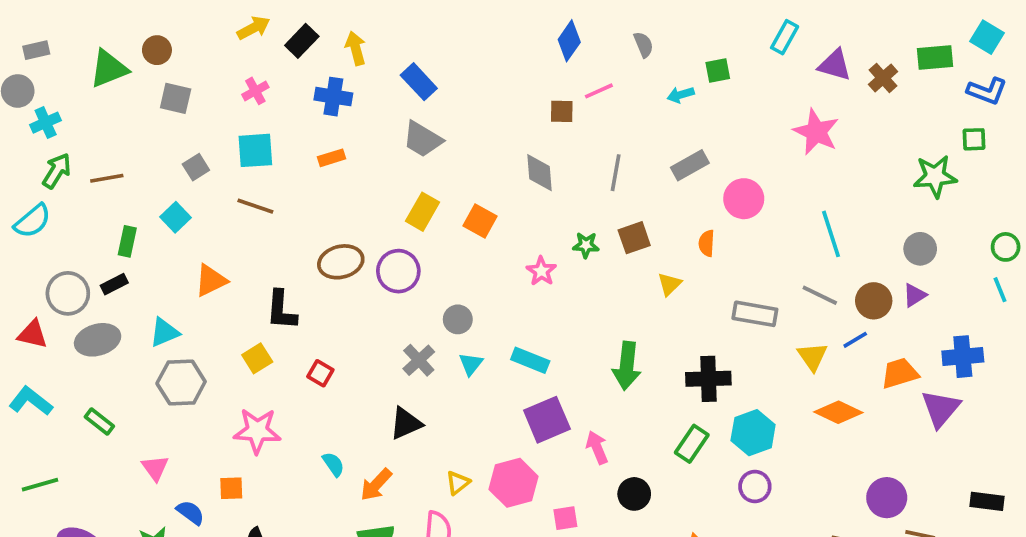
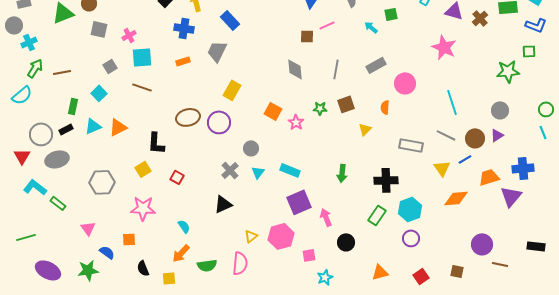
pink cross: (255, 91) -> (129, 35), moved
cyan arrow: (681, 95) -> (371, 27), turned 56
gray trapezoid: (422, 139) -> (217, 51), moved, turned 85
orange square: (480, 221) -> (273, 111), moved
cyan triangle: (164, 332) -> (93, 126), moved
red triangle: (33, 334) -> (22, 156), turned 48
green arrow: (627, 366) -> (342, 173), size x0.7
cyan L-shape: (31, 401) -> (35, 187), moved
orange diamond: (838, 412) -> (456, 198), turned -30
orange arrow: (376, 485) -> (181, 253), moved

